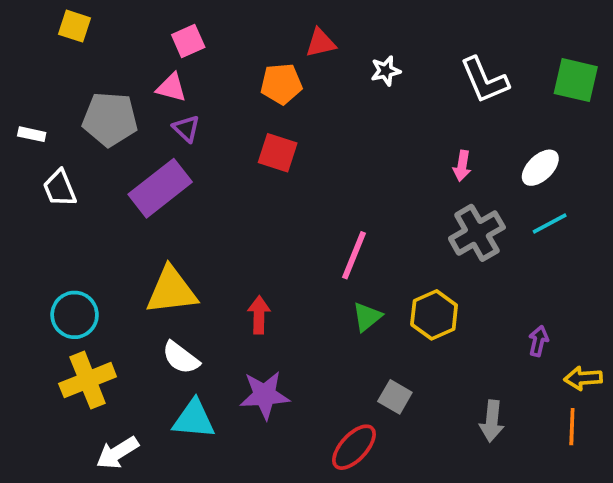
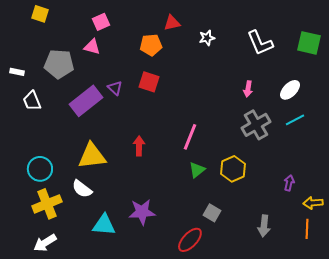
purple triangle: (186, 129) -> (115, 88), moved
red arrow: (259, 315) -> (139, 146), moved
white semicircle: (181, 358) -> (82, 189), moved
white arrow: (117, 453) -> (45, 243), moved

